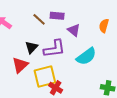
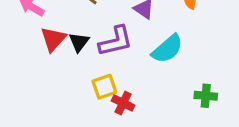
red triangle: (20, 65) -> (53, 39), moved
yellow square: (45, 77) -> (104, 87), size x0.7

